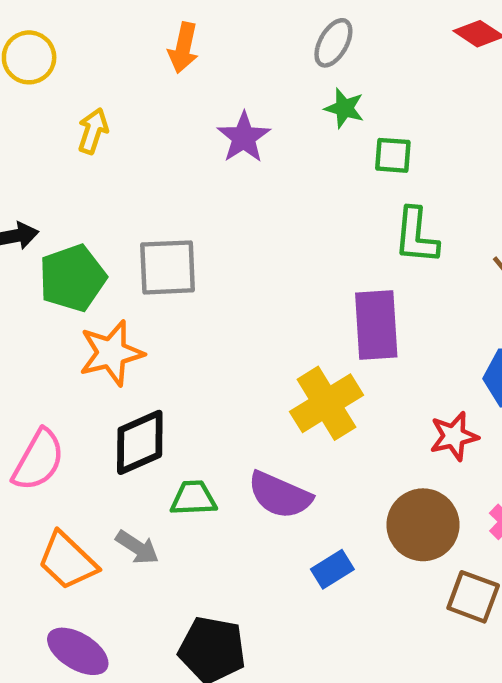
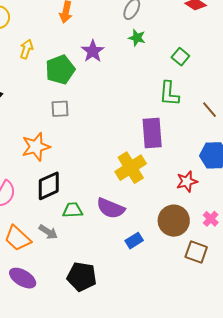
green square: (393, 155) -> (180, 57), moved, turned 36
gray square: (168, 267) -> (60, 109), size x0.7
green pentagon: (73, 278) -> (60, 70), moved

